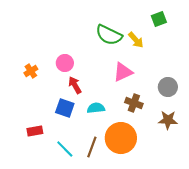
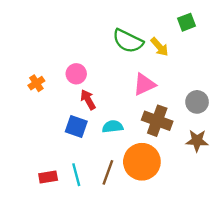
brown cross: (134, 103) -> (157, 121), size x1.4
red rectangle: (35, 131) -> (48, 177), moved
cyan line: (65, 149) -> (76, 175), turned 30

